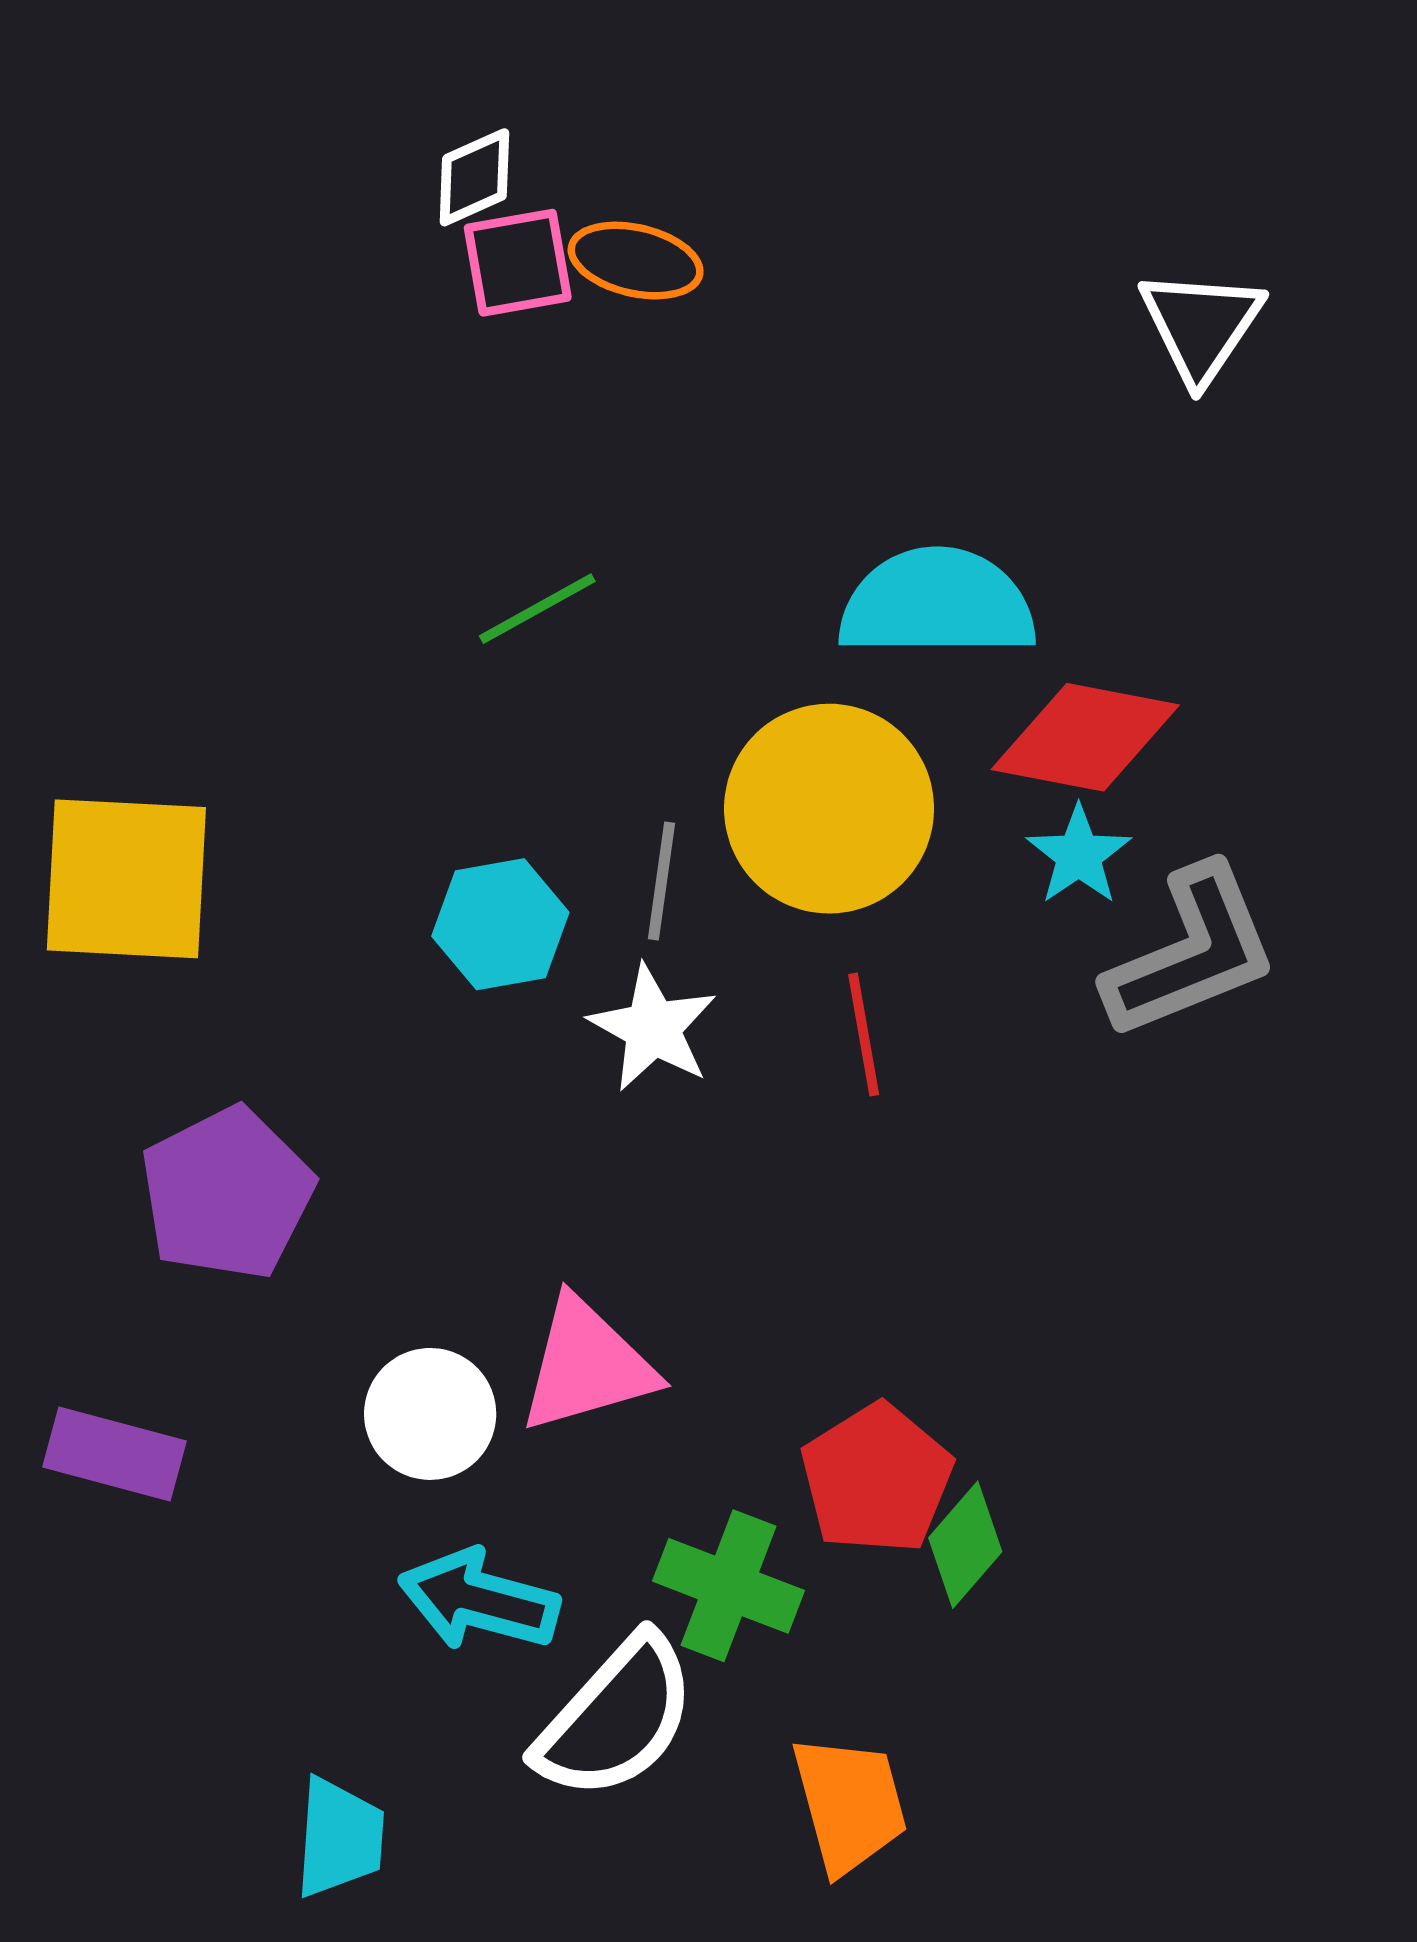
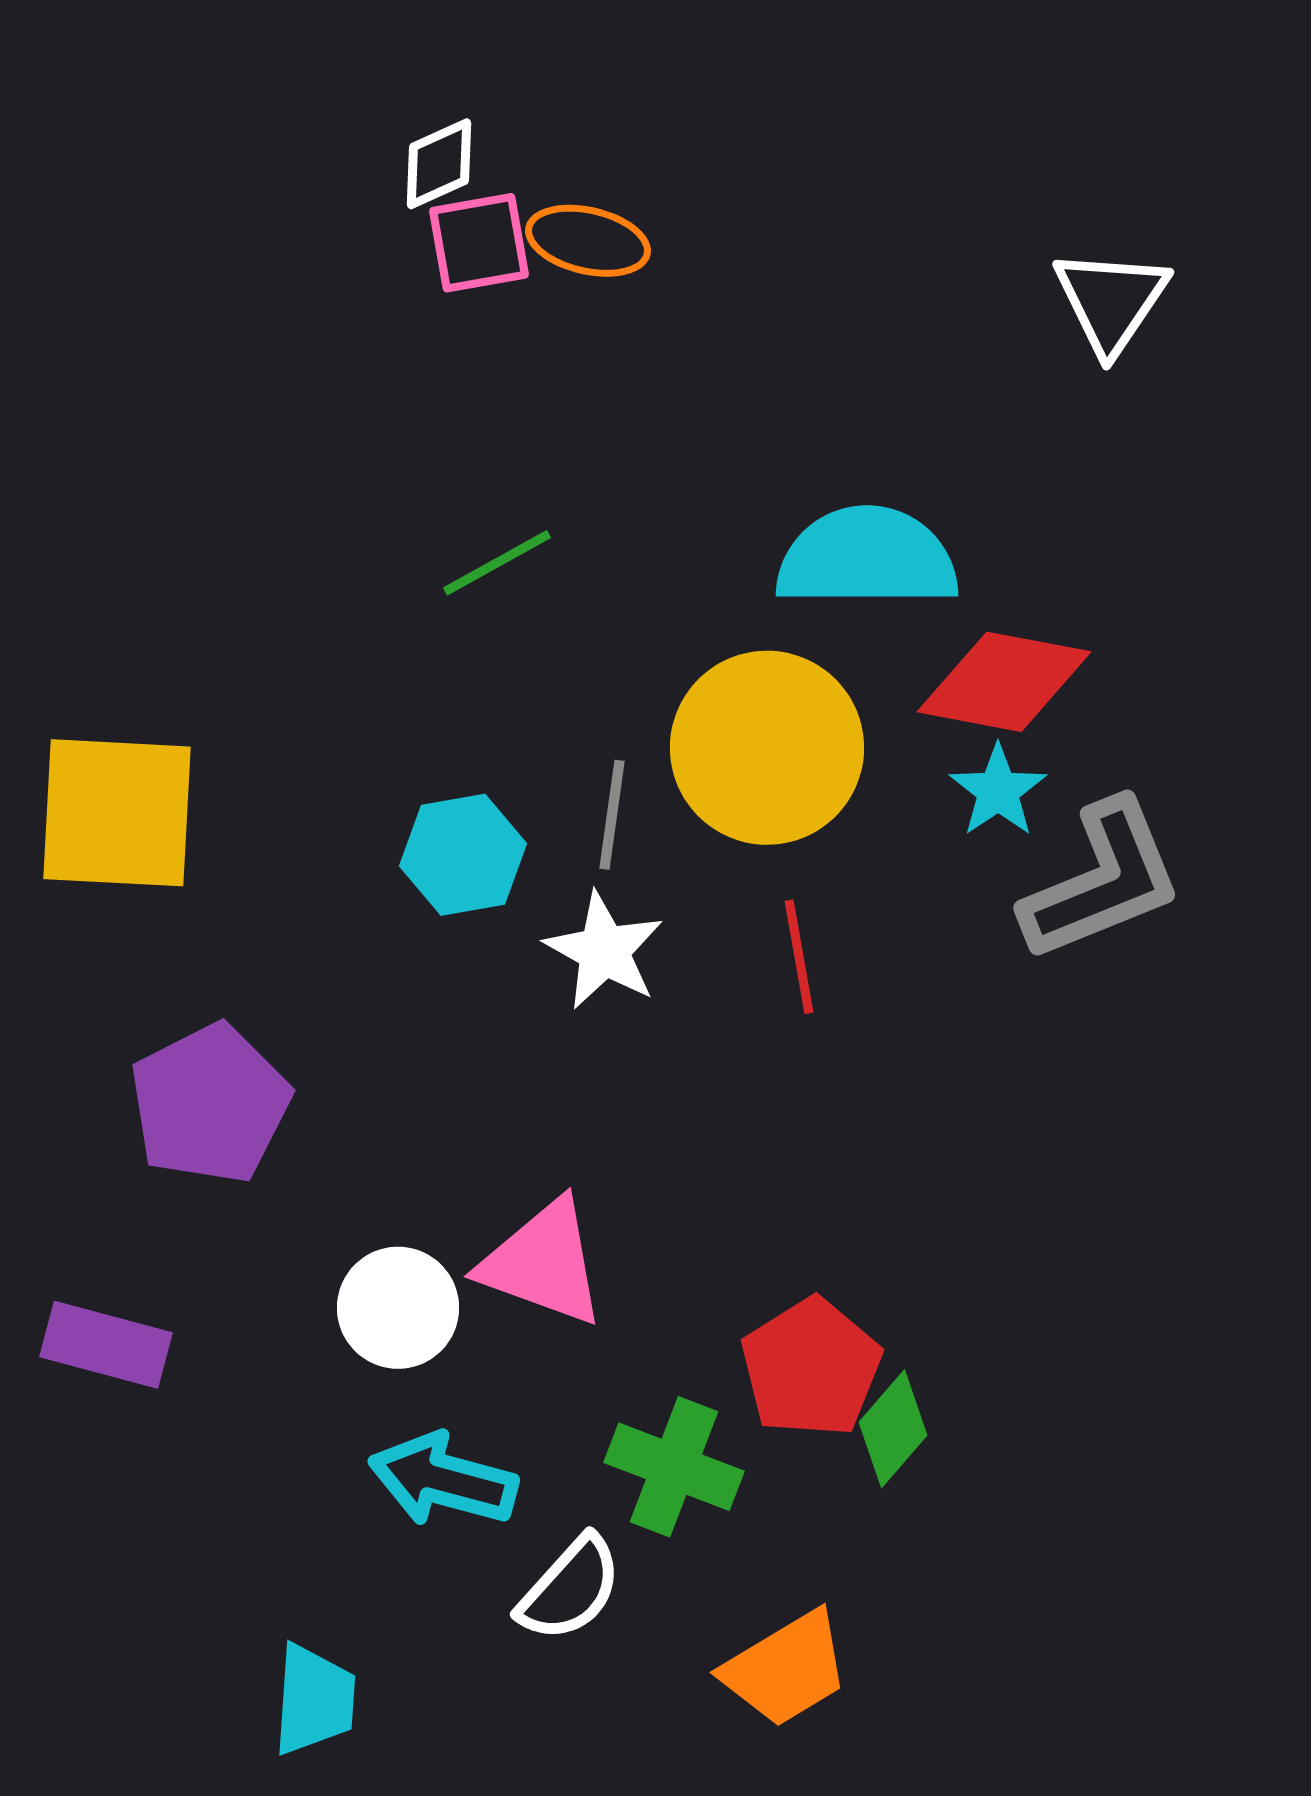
pink triangle: (587, 1365) -> (543, 1263), turned 36
white semicircle: (616, 1718) -> (570, 1589), size x0.7
orange trapezoid: (850, 1804) -> (786, 1669), turned 74

